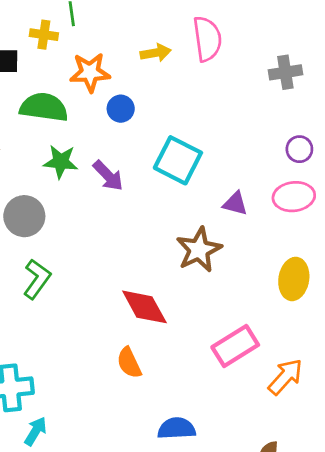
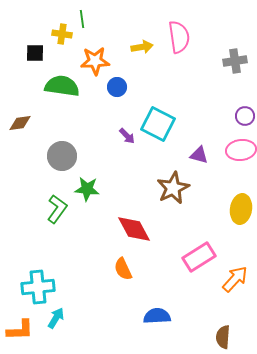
green star: (61, 162) -> (87, 189), moved
purple arrow: (108, 176) -> (127, 136), moved, size x0.7
gray circle: (24, 216) -> (62, 156), moved

